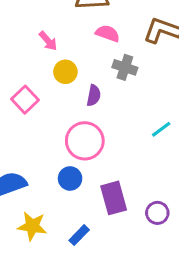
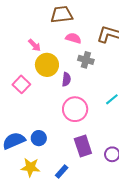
yellow circle: (65, 72) -> (47, 65), size x1.5
pink circle: (85, 141) -> (75, 109), moved
blue circle: (70, 178) -> (39, 138), moved

